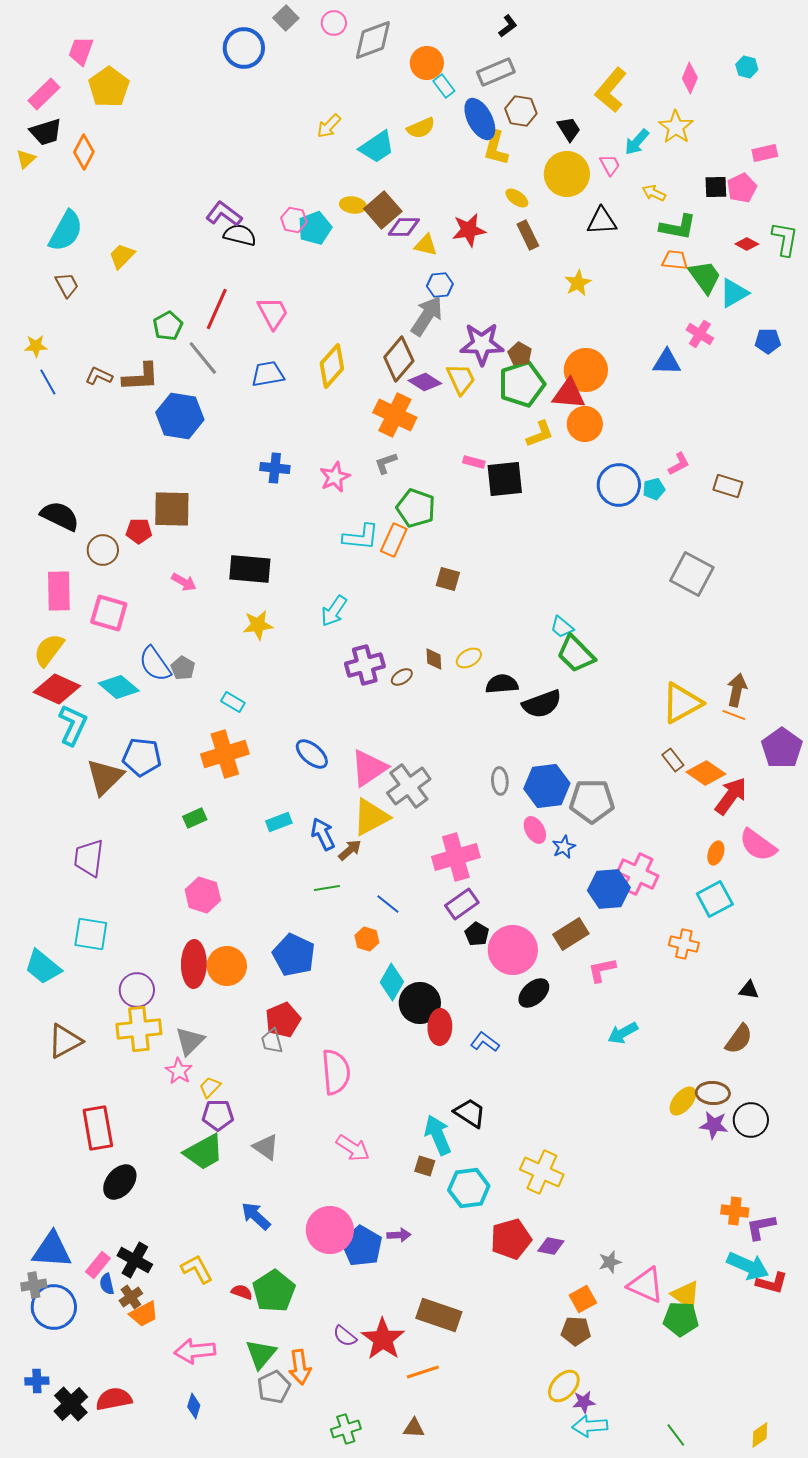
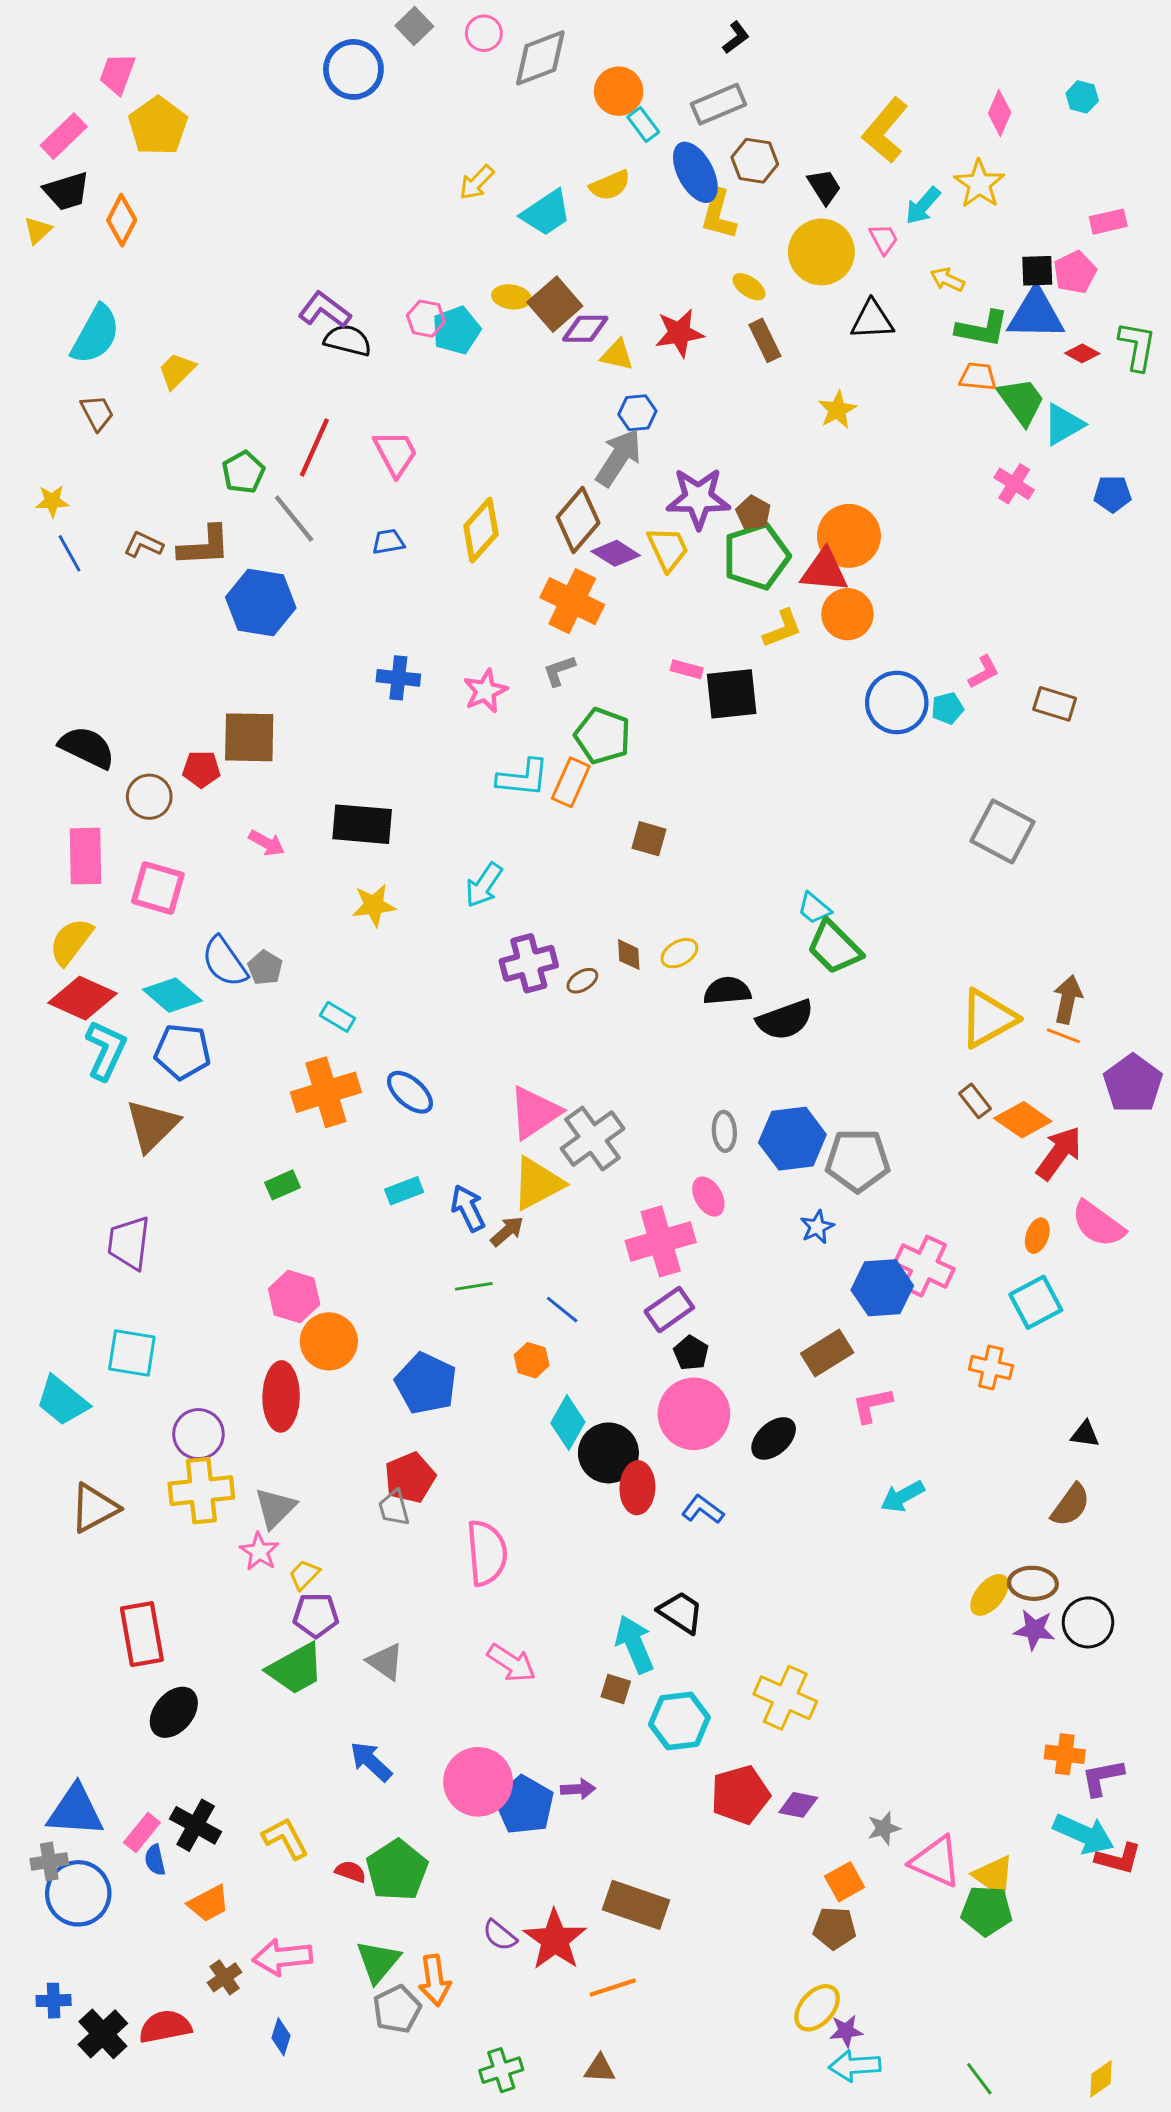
blue triangle: (667, 362) -> (1036, 314), moved, size x1.4
blue trapezoid: (268, 374) -> (388, 542), size x0.7
blue ellipse: (312, 754) -> (410, 1092), moved
blue pentagon: (142, 757) -> (183, 1052), moved
pink ellipse: (535, 830) -> (708, 1197), moved
pink circle: (513, 950) -> (694, 1414), moved
orange circle: (227, 966) -> (329, 1341), moved
brown cross: (131, 1297) -> (225, 1977), moved

